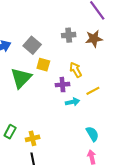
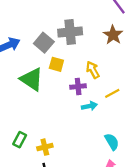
gray cross: (69, 35) -> (70, 32), moved, size x1.5
brown star: (94, 39) -> (113, 35), turned -30
green triangle: (21, 78) -> (32, 79), turned -40

